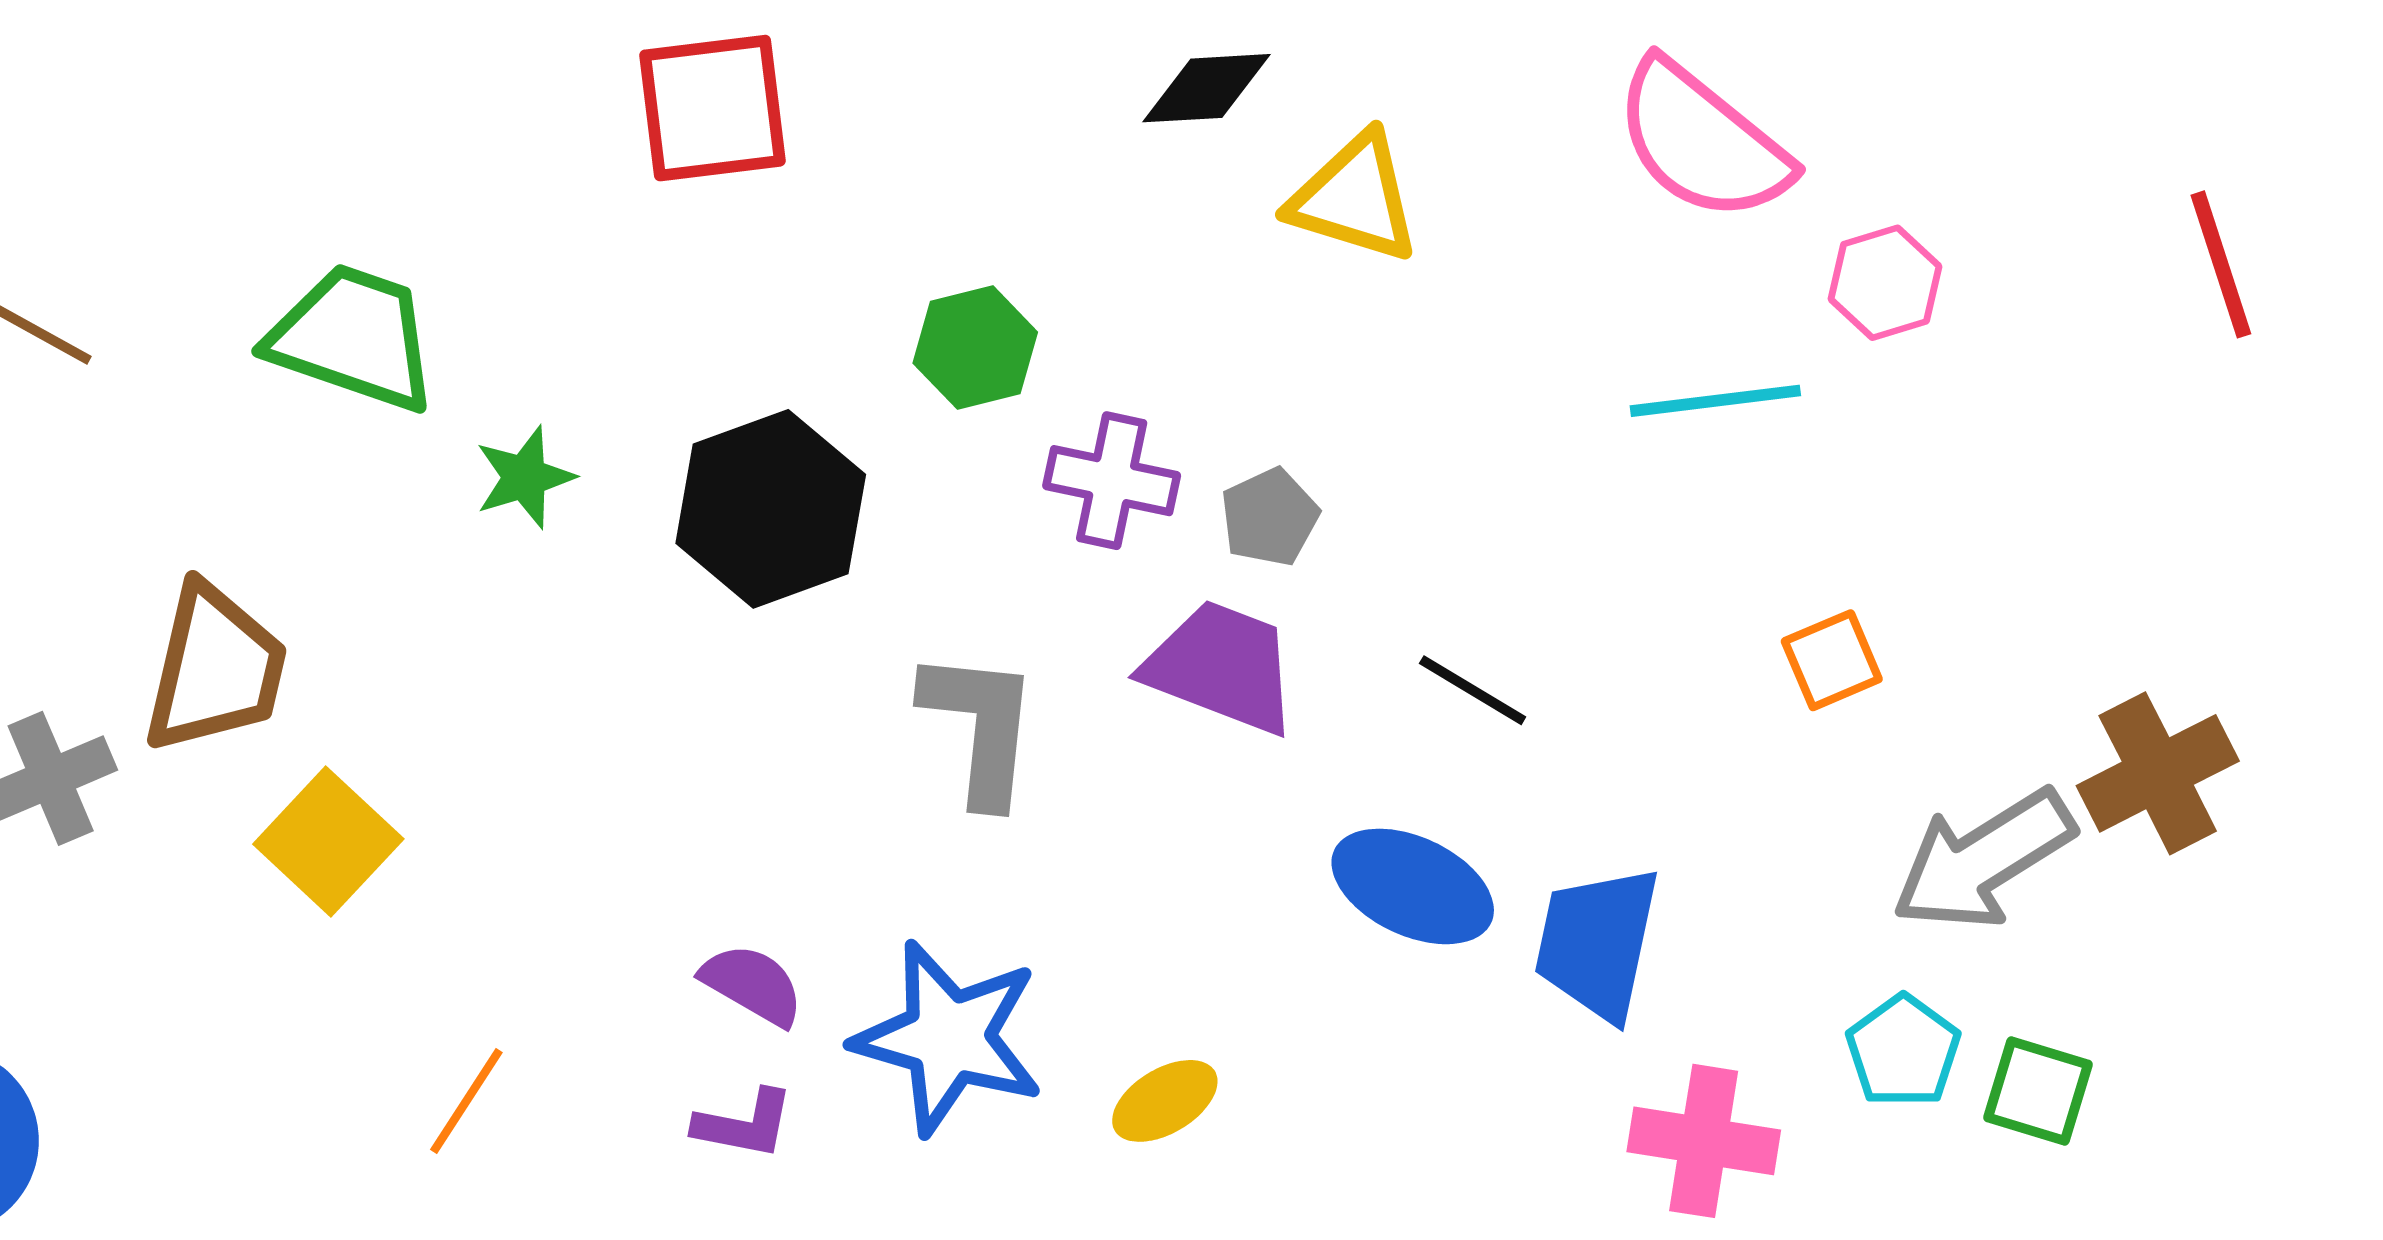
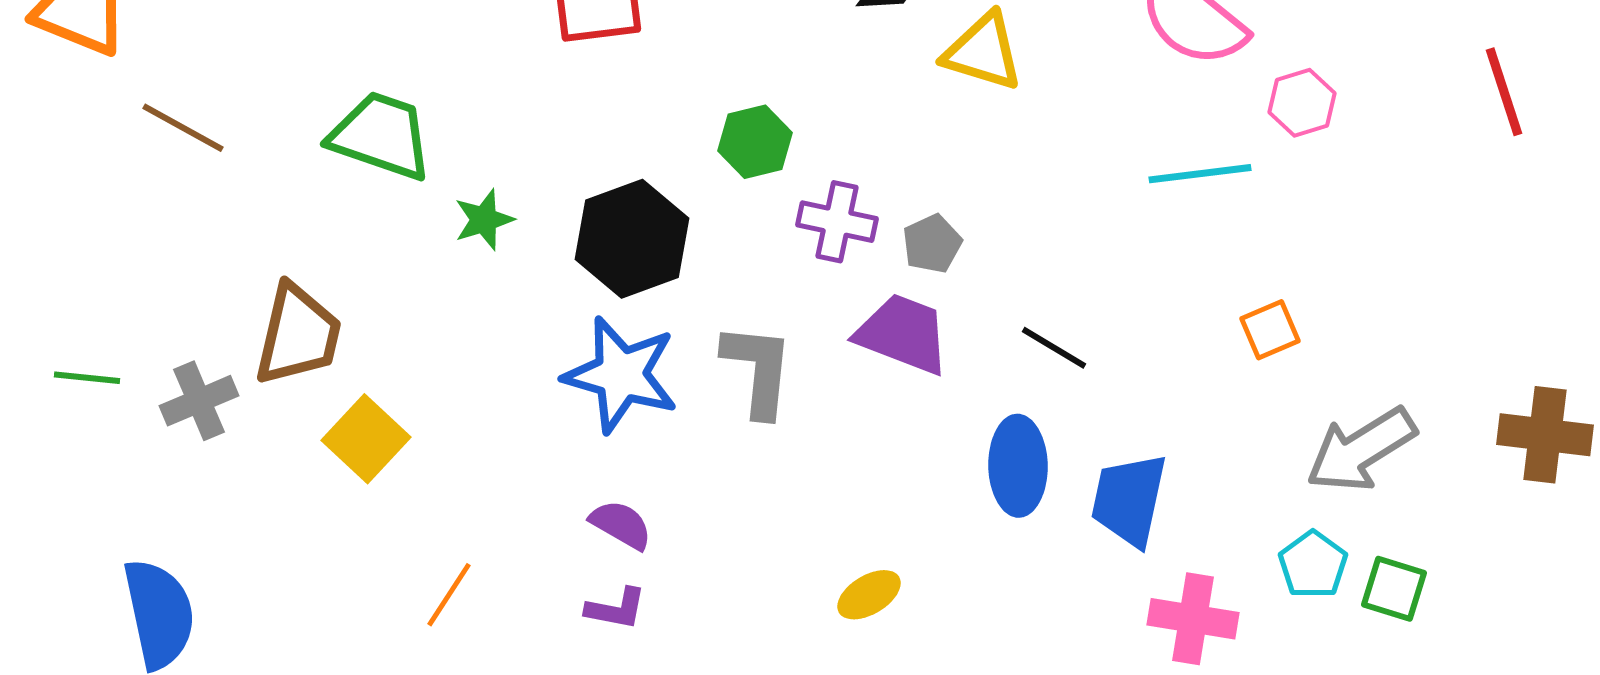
brown cross: (2158, 773) -> (1545, 435), moved, turned 34
blue ellipse: (1413, 886) -> (1018, 466), turned 64
blue star: (949, 1038) -> (621, 375), moved

